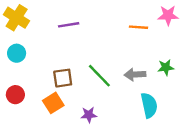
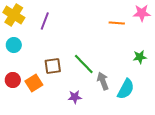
purple line: (69, 25) -> (45, 21), moved, turned -60
gray arrow: (135, 75) -> (103, 81), moved, turned 72
orange square: (53, 103) -> (34, 83), moved
cyan semicircle: (149, 105) -> (126, 89), turned 40

